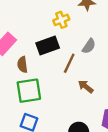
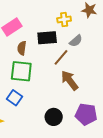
gray semicircle: (89, 46) -> (76, 41), moved
brown arrow: (86, 87) -> (70, 80), size x1.5

